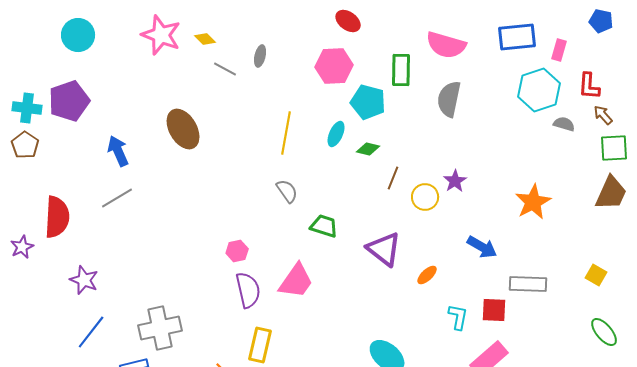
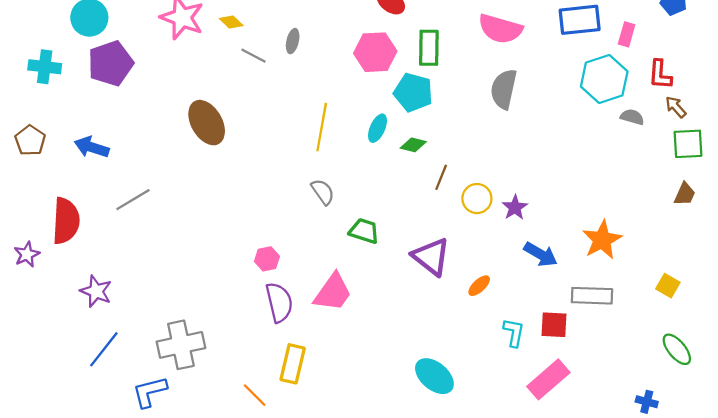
green rectangle: (401, 70) -> (429, 48), moved
purple pentagon: (69, 101) -> (111, 63), moved
cyan cross: (27, 108) -> (45, 67), moved
blue arrow: (118, 151) -> (92, 147), moved, turned -48
purple star: (455, 181) -> (515, 207), moved
brown trapezoid: (611, 193) -> (685, 194), size x0.6
orange star: (533, 202) -> (602, 240), moved

